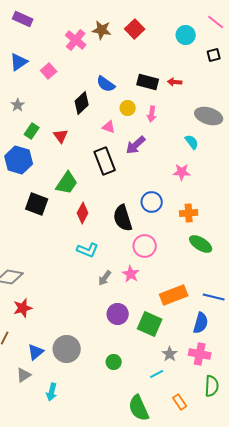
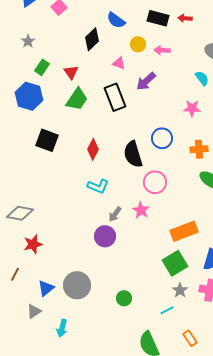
pink arrow: (152, 114) -> (162, 50), turned 84
green trapezoid: (67, 183) -> (77, 99), moved
purple circle: (118, 314) -> (105, 236), moved
green square: (150, 324) -> (175, 263), moved, turned 35

